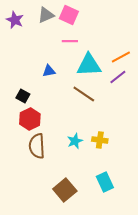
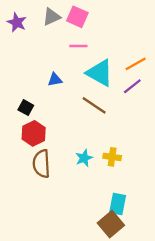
cyan triangle: (89, 65) -> (100, 73), turned 32
cyan rectangle: (105, 182) -> (118, 204), turned 36
brown square: (65, 190) -> (111, 224), moved

